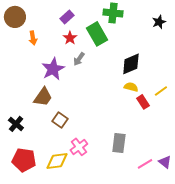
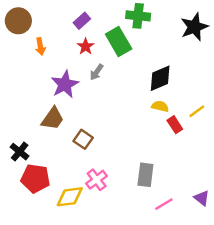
black star: (159, 22) -> (194, 27), size x1.6
brown square: (60, 120) -> (83, 139), moved
red pentagon: (24, 160) -> (35, 178), moved
pink line: (145, 164) -> (164, 204), moved

